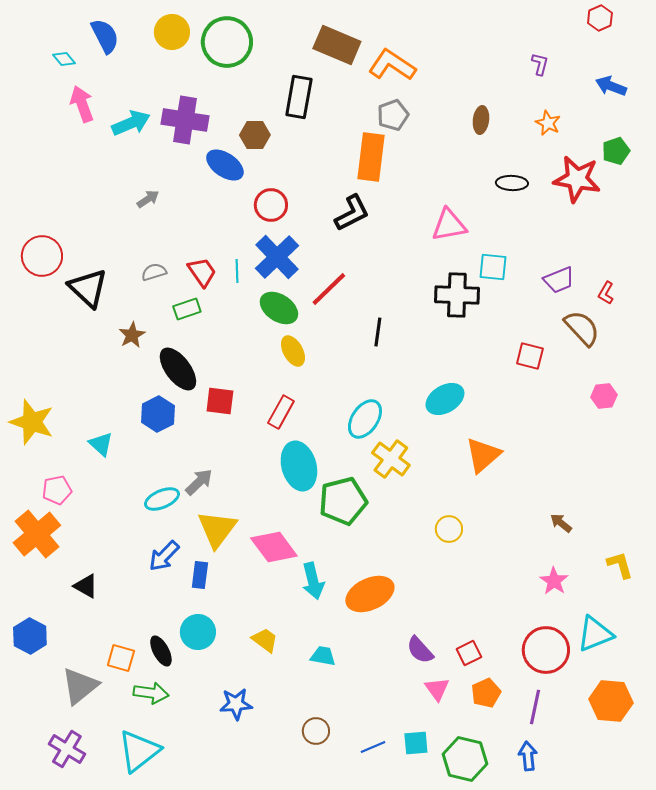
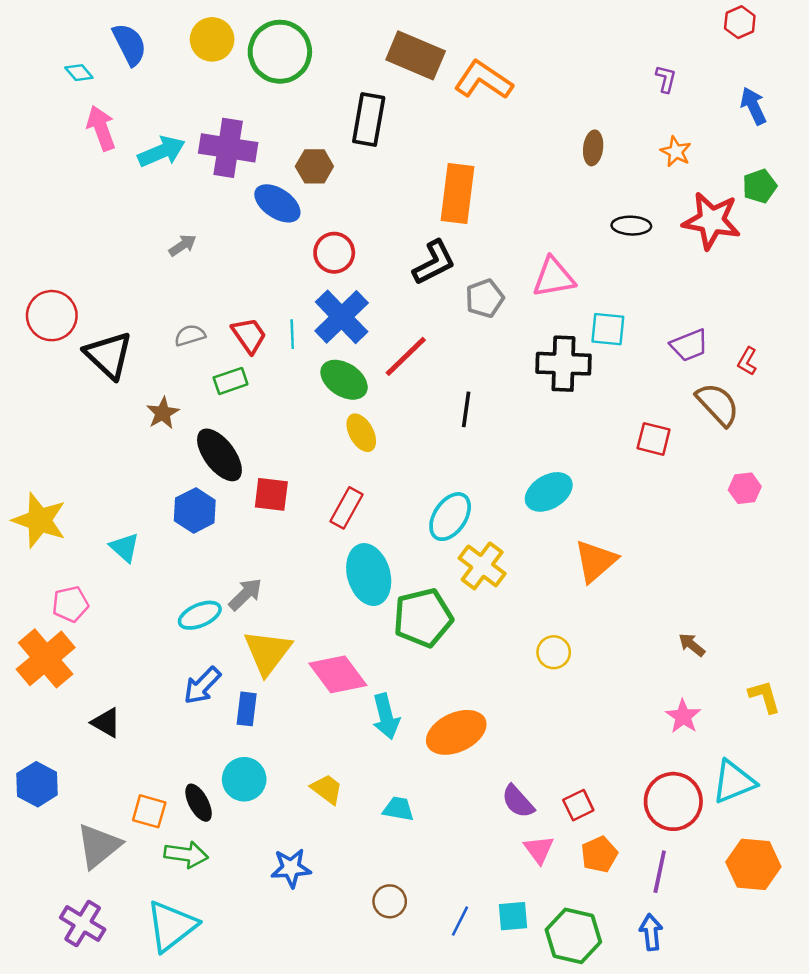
blue arrow: (611, 86) -> (753, 106), turned 44
gray pentagon: (393, 115) -> (485, 298), moved
blue line: (373, 747) -> (460, 921), turned -40

